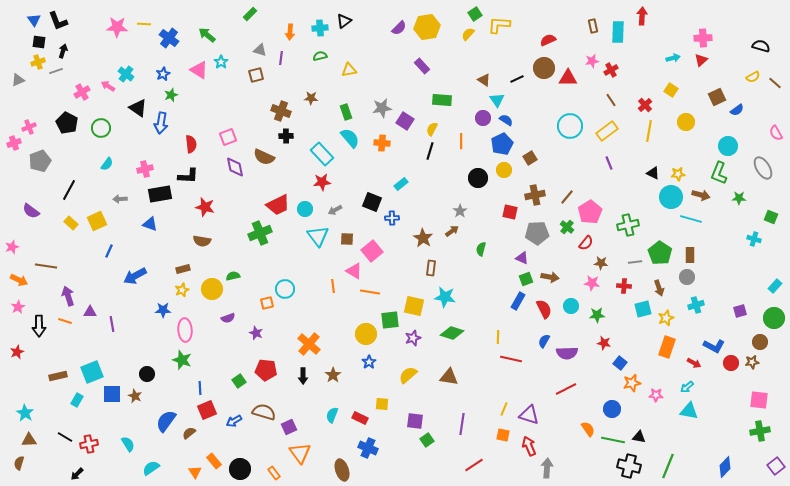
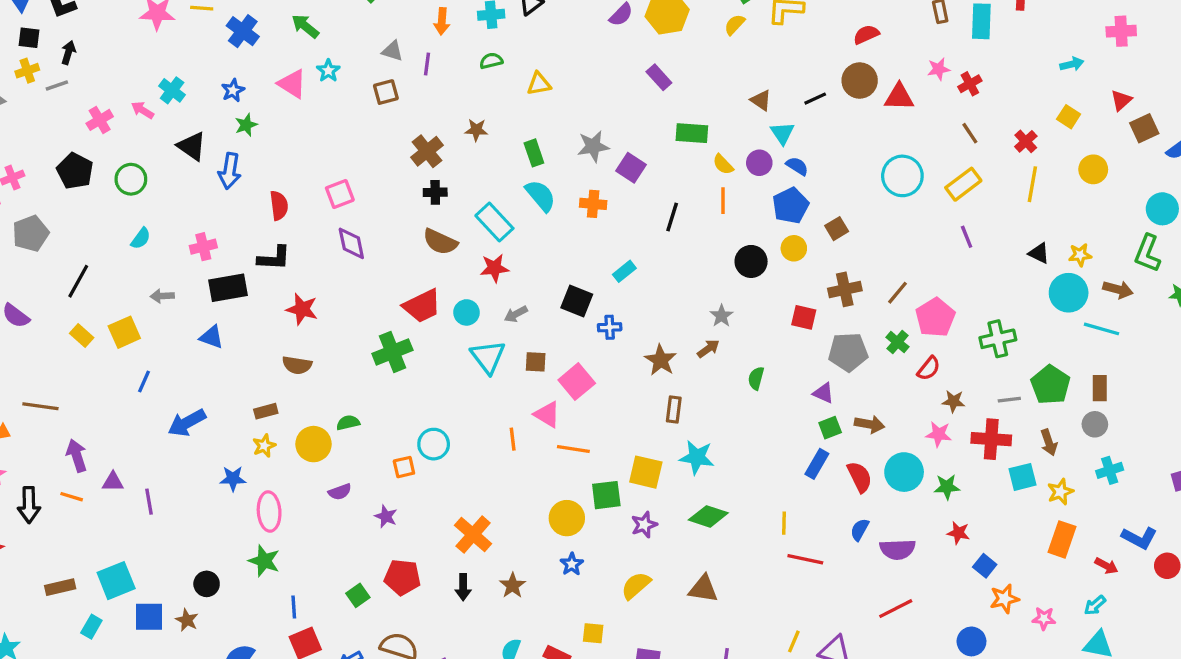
red triangle: (701, 60) -> (1121, 100), moved
brown cross: (281, 111) -> (427, 151), turned 30
yellow semicircle: (432, 129) -> (723, 164), moved, turned -72
brown semicircle: (264, 157) -> (440, 242), moved
red cross: (624, 286) -> (991, 439), size x1.6
cyan circle: (571, 306) -> (904, 472), size x1.5

